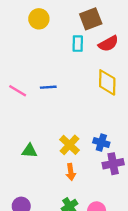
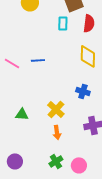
red semicircle: (108, 44) -> (89, 23), turned -54
blue cross: (101, 143) -> (83, 91), moved

